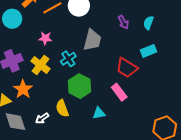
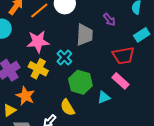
purple arrow: (123, 22) -> (109, 20), moved
pink star: (45, 38) -> (38, 42), size x1.6
red trapezoid: (127, 68) -> (123, 56), turned -30
cyan triangle: (99, 113) -> (104, 97), moved

